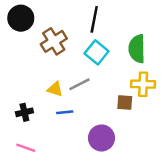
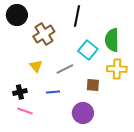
cyan square: (97, 52) -> (88, 50), moved
yellow triangle: (55, 89) -> (36, 66), moved, turned 32
brown square: (125, 103) -> (93, 85), moved
pink line: (26, 148) -> (25, 111), moved

